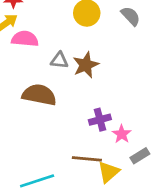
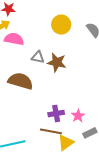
brown star: (86, 65) -> (57, 62), turned 30
purple cross: (100, 120) -> (56, 113), moved

